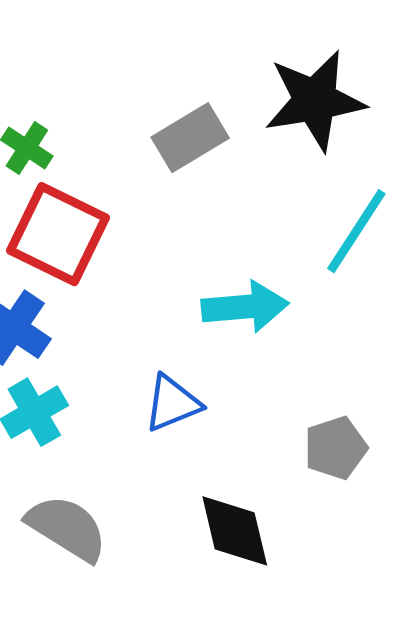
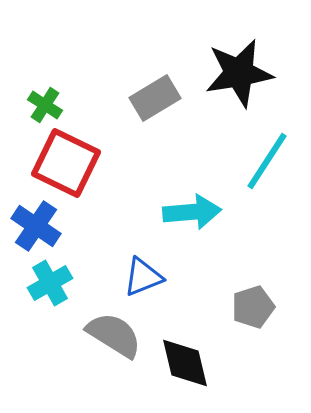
gray semicircle: (67, 528) -> (114, 335), moved

